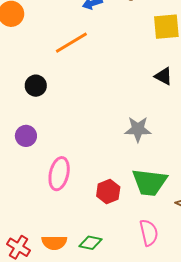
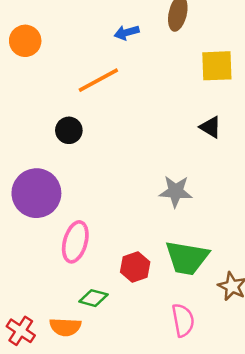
black circle: (36, 86) -> (69, 130), moved
purple circle: (26, 136) -> (36, 193), size x1.8
green diamond: (90, 243) -> (93, 298), moved

